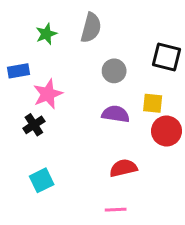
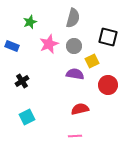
gray semicircle: (91, 28) -> (73, 18), moved
blue rectangle: (19, 71) -> (12, 46), turned 32
pink star: (48, 94) -> (49, 44), moved
yellow square: (153, 103) -> (92, 61), moved, turned -32

